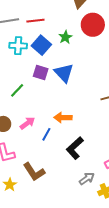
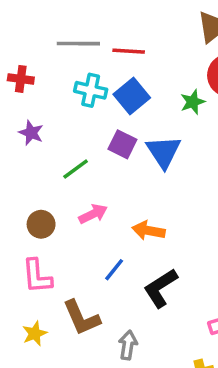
green star: (65, 37) -> (193, 102), moved
pink arrow: (27, 123) -> (93, 214), moved
blue line: (46, 134) -> (114, 270), moved
gray arrow: (87, 179) -> (128, 345), moved, turned -56

